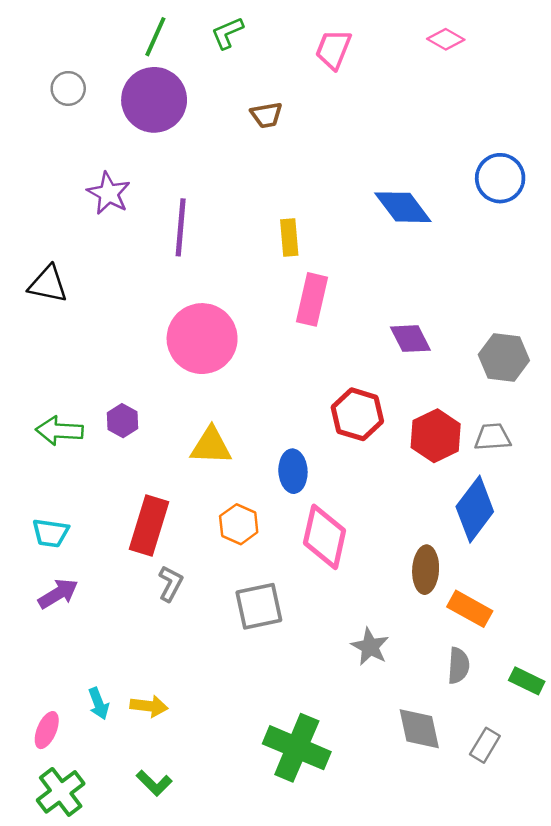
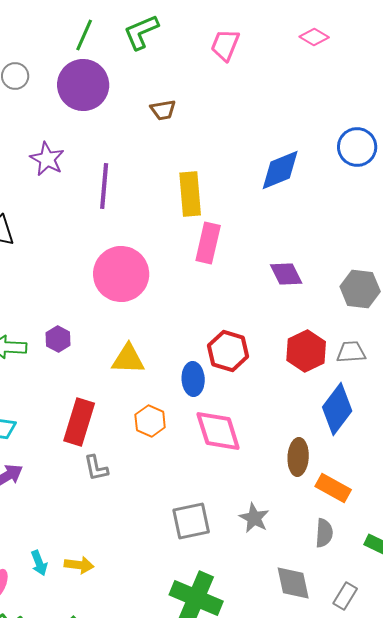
green L-shape: (227, 33) -> (141, 32), size x1.4
brown trapezoid: (266, 115) -> (163, 110), moved
blue diamond: (403, 207) -> (280, 170), turned -75
yellow rectangle: (289, 238) -> (190, 194), size x1.5
red hexagon: (357, 414) -> (228, 351), moved
pink diamond: (325, 537) -> (218, 431), turned -30
gray L-shape: (170, 584) -> (96, 468), turned 140
gray square: (259, 606) -> (191, 521), moved

